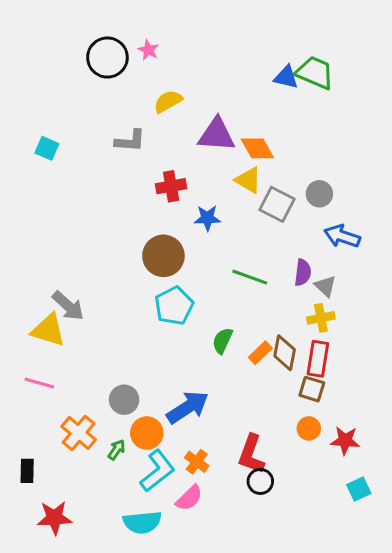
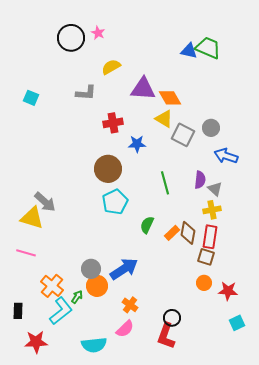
green line: (250, 277) -> (165, 183), turned 55
gray circle: (124, 400) -> (91, 269), moved
red L-shape: (251, 454) -> (166, 336), moved
cyan L-shape: (157, 471) -> (61, 311), moved

